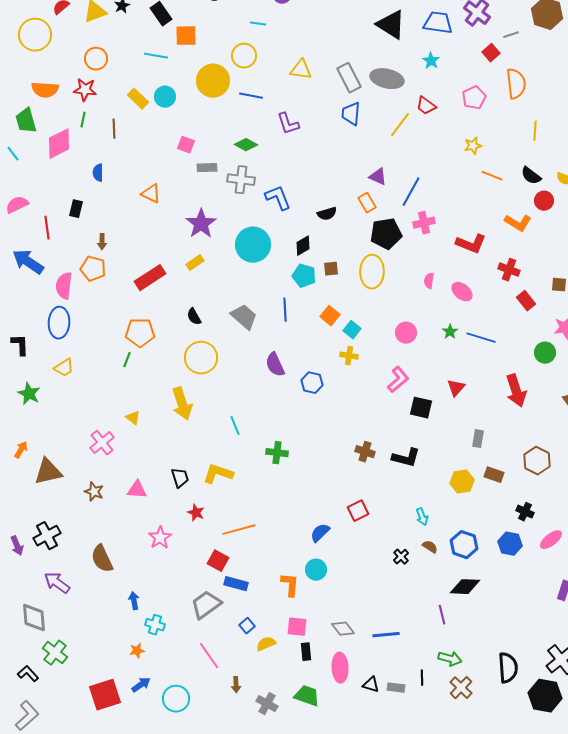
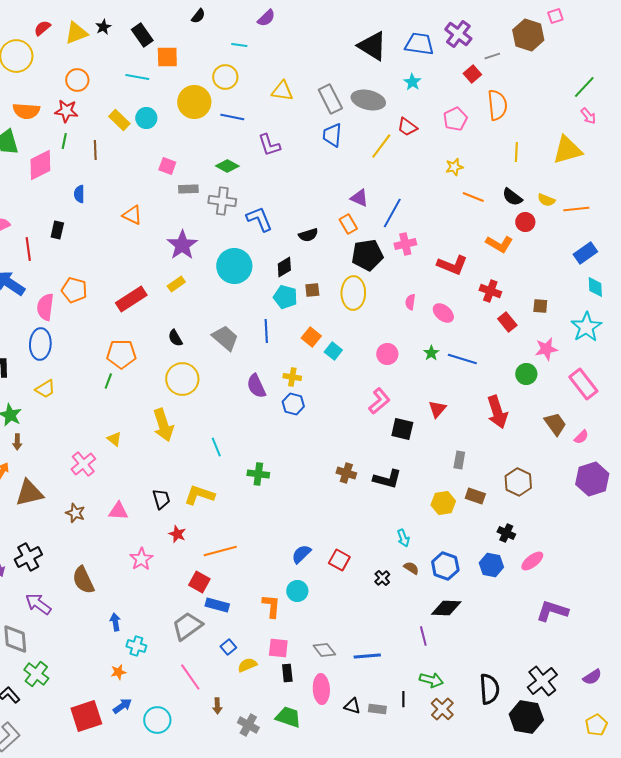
brown arrow: (102, 242) -> (17, 442), moved
yellow cross: (349, 356) -> (292, 377), moved
red square: (358, 511) -> (339, 560), moved, turned -35

